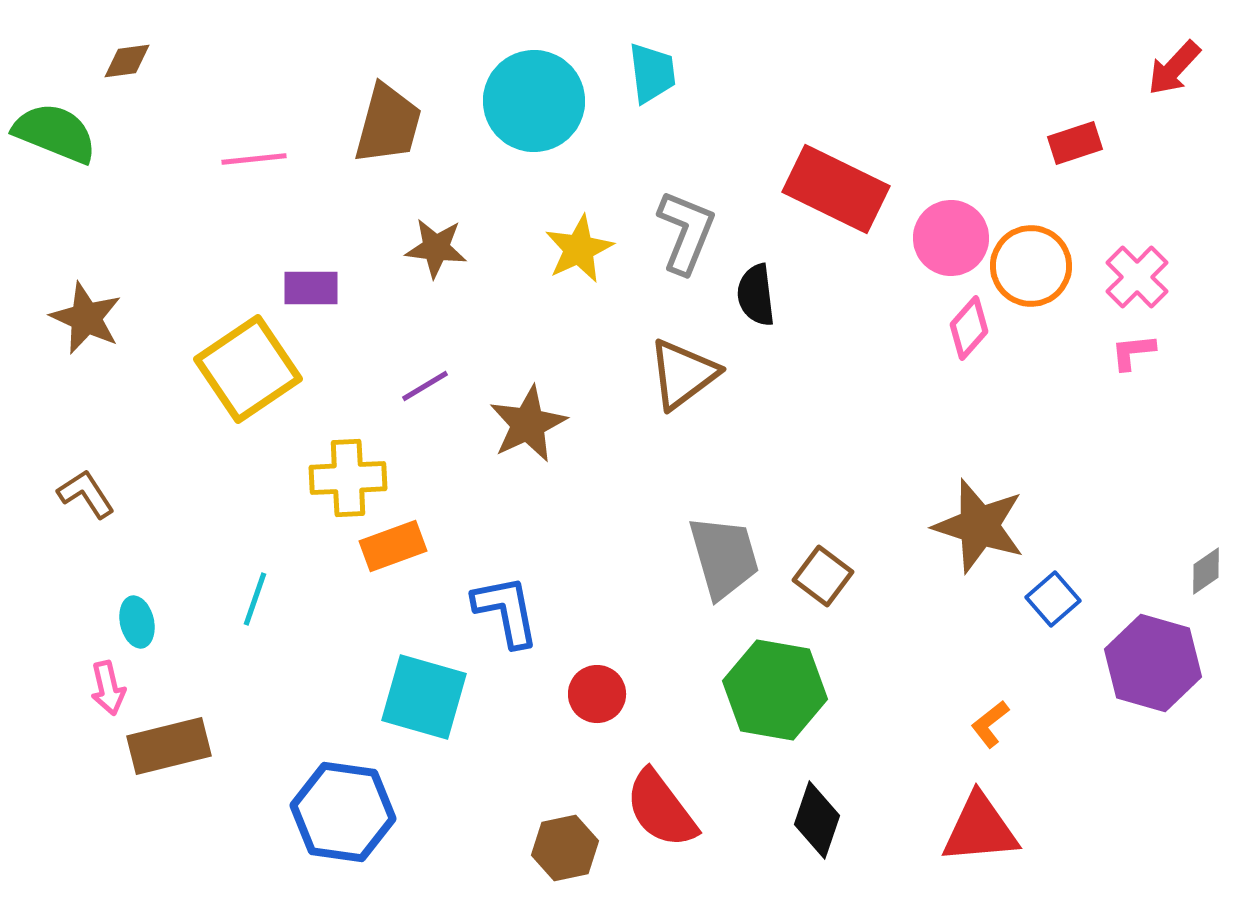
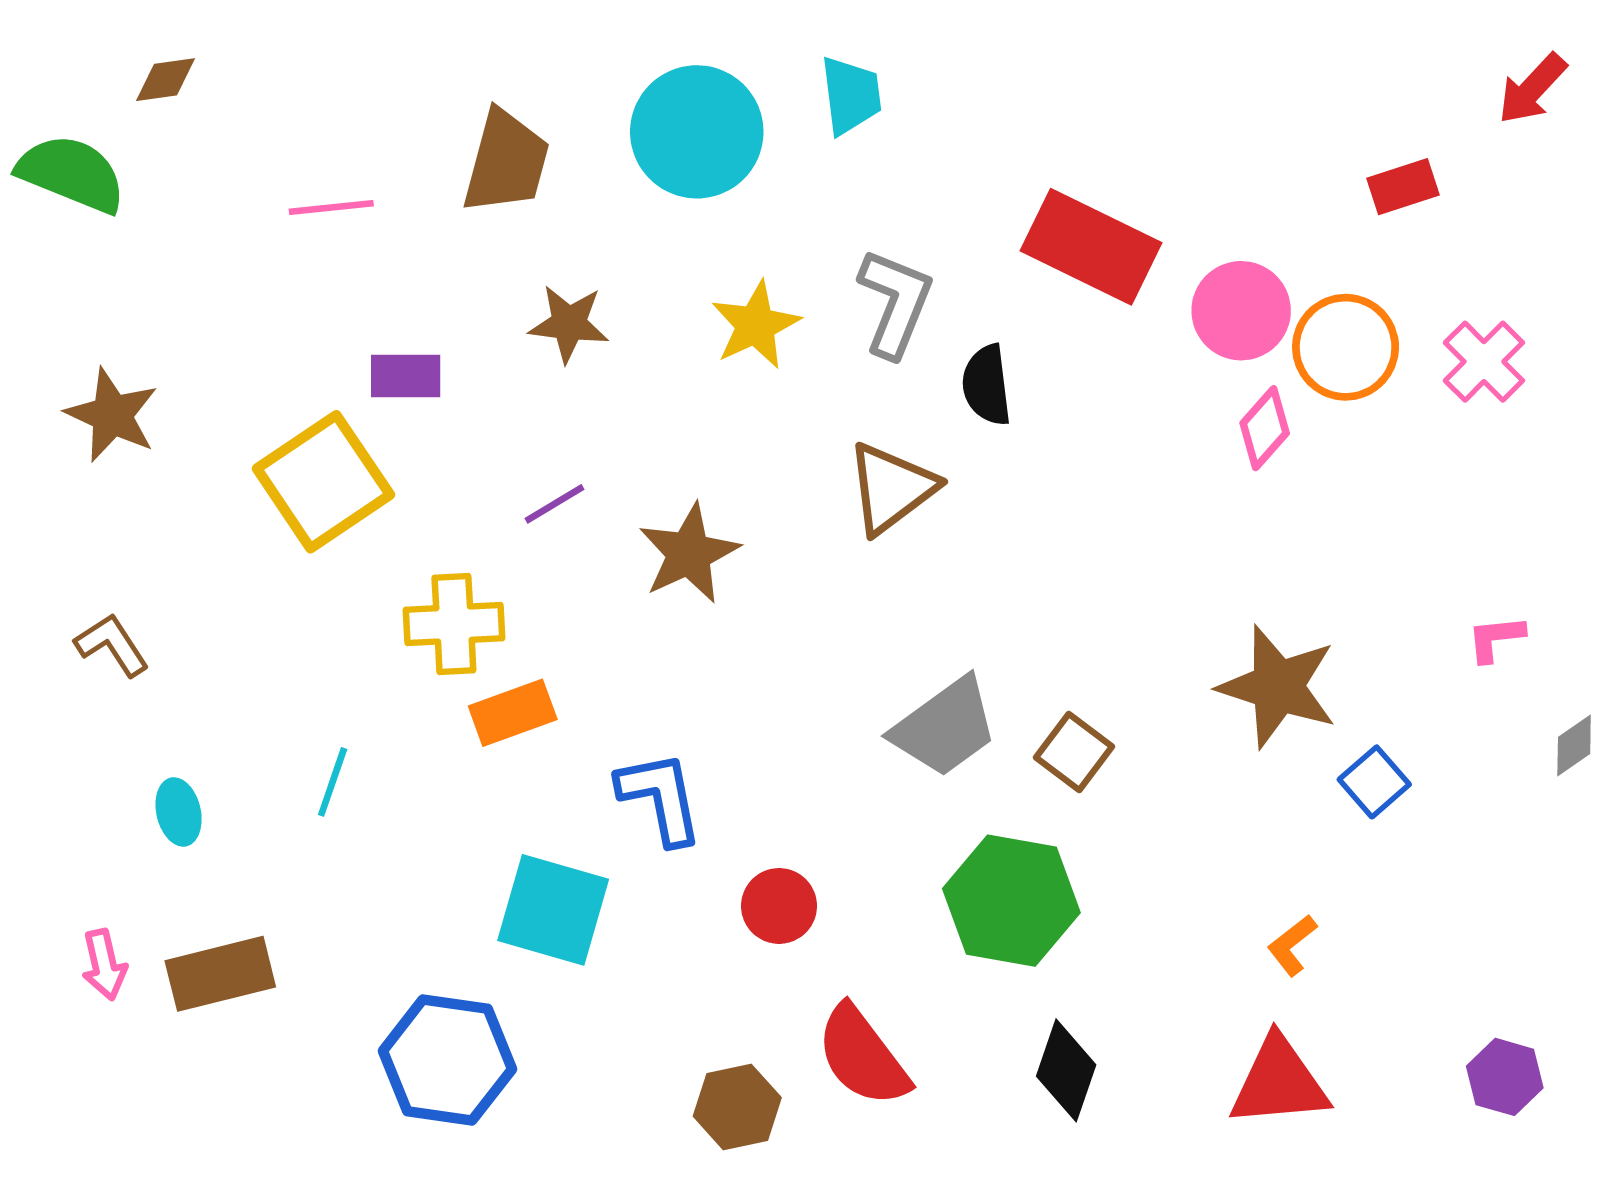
pink L-shape: (1133, 352) -> (1496, 638), moved
gray trapezoid: (724, 557) -> (945, 727), turned 70
purple hexagon: (1153, 663) -> (1505, 1077), moved, size x0.6
pink arrow: (108, 688) -> (104, 965), moved

